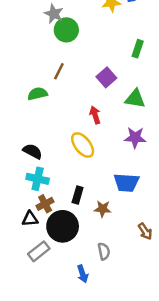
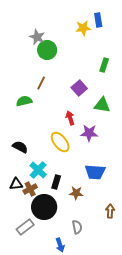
purple star: (135, 138) -> (89, 133), moved
cyan cross: (38, 179) -> (38, 170), moved, turned 30
black triangle: (30, 219) -> (16, 184), moved
brown arrow: (145, 231) -> (110, 211), turned -144

